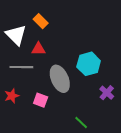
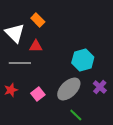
gray ellipse: (60, 79) -> (69, 89), moved, turned 70
pink square: (41, 100) -> (38, 94), turned 32

